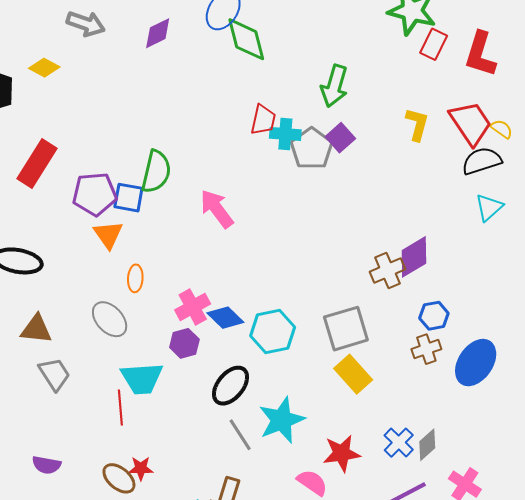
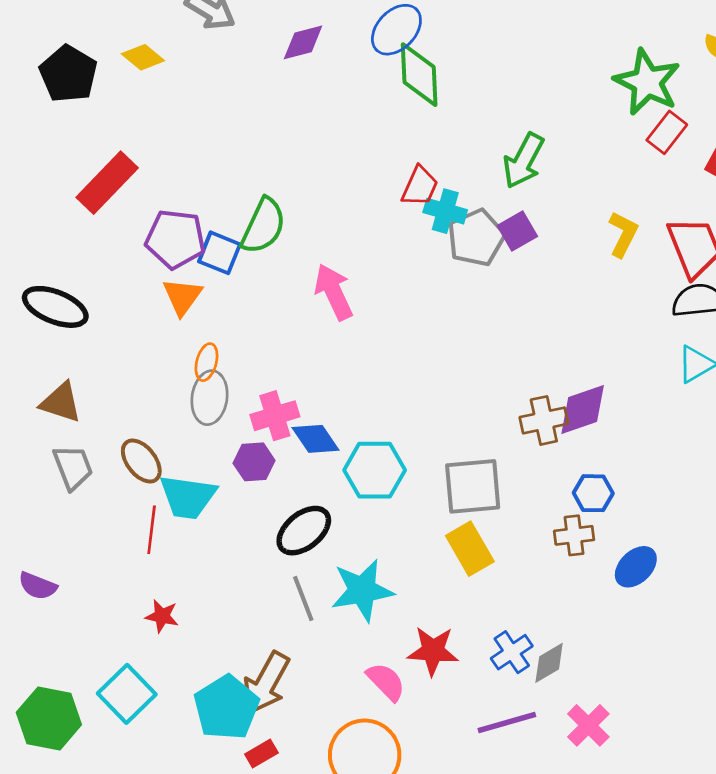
gray ellipse: (110, 319) -> (209, 398), moved, turned 39
blue ellipse: (476, 363) -> (636, 567), size x0.7
brown ellipse: (119, 478) -> (141, 461), moved

